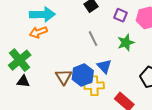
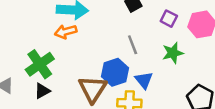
blue hexagon: (83, 75) -> (115, 72), moved
brown triangle: (64, 77) -> (93, 89), size x1.4
black triangle: (23, 81) -> (42, 91), turned -40

